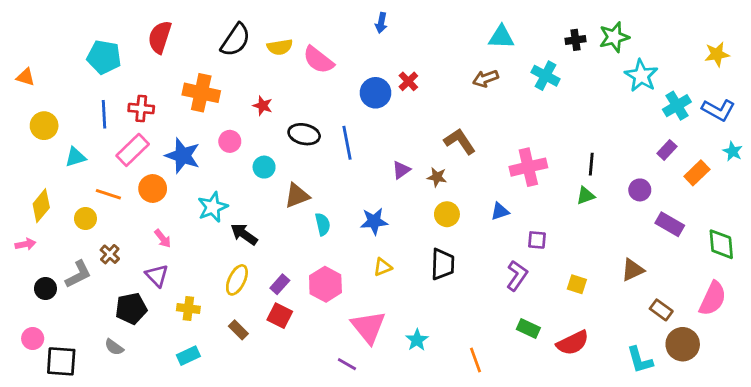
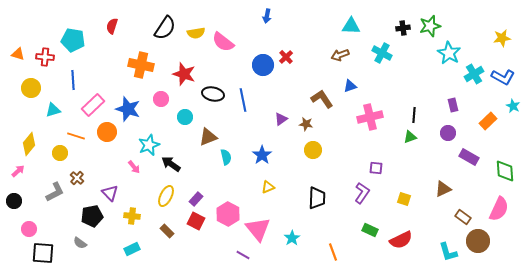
red semicircle: (160, 37) -> (112, 26), size x0.7
red star: (263, 106) -> (184, 74), size x1.6
red cross: (141, 108) -> (45, 57), moved
purple rectangle: (667, 150) -> (453, 105), moved, turned -56
blue triangle: (500, 211) -> (350, 86), moved
blue star: (374, 221) -> (262, 155), turned -30
pink arrow: (163, 239) -> (134, 167), moved
pink arrow: (25, 244) -> (18, 171), turned -32
black trapezoid: (443, 264) -> (317, 198), moved
pink hexagon: (325, 284) -> (228, 214), moved
black circle: (45, 289) -> (14, 201), moved
pink circle: (33, 339) -> (29, 229), moved

